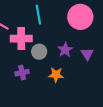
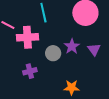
gray circle: (39, 52) -> (53, 53), moved
orange star: (56, 75) -> (72, 87), moved

